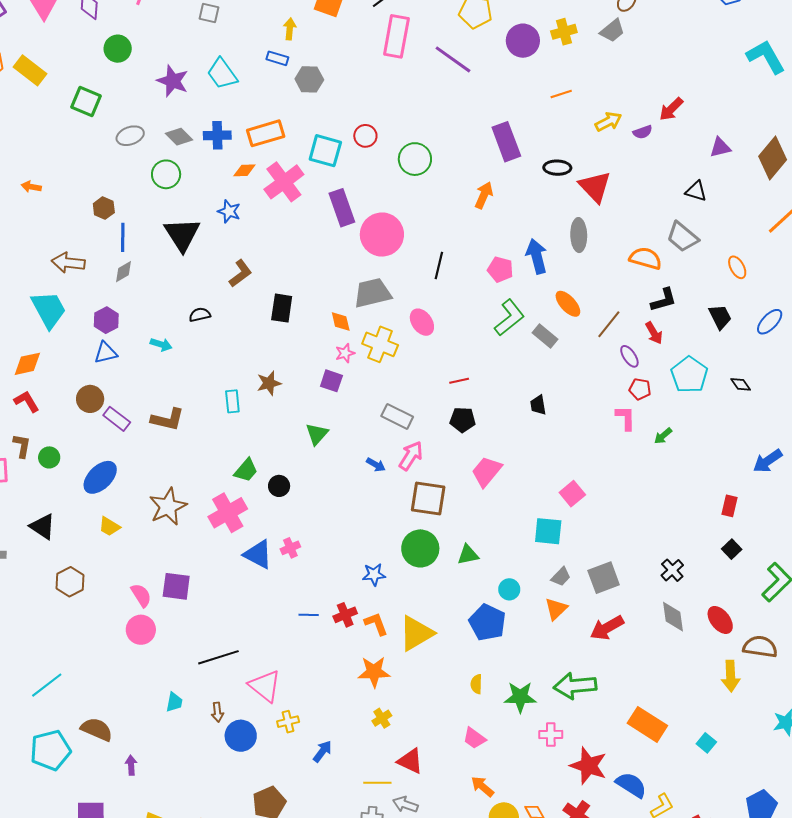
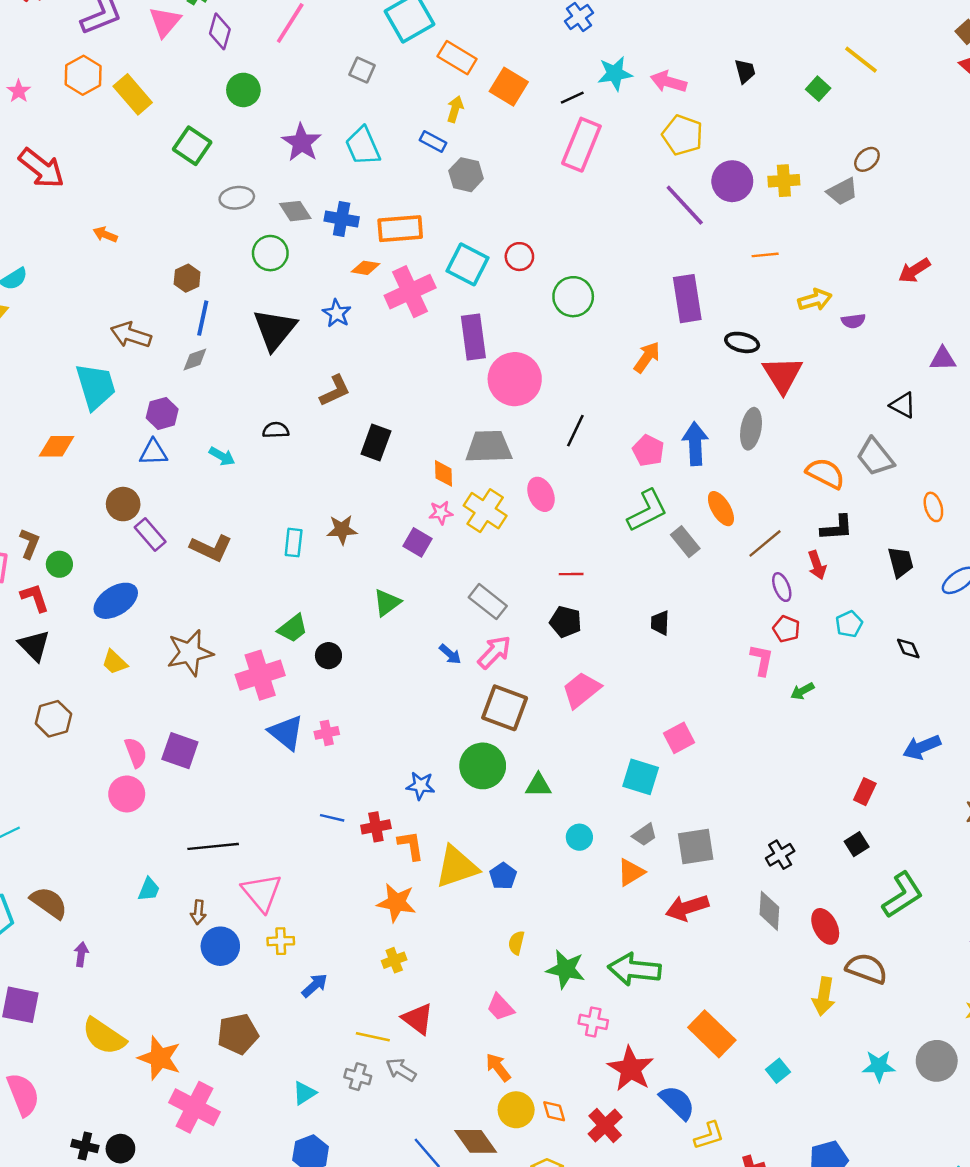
purple line: (453, 59) -> (685, 205), moved
red arrow: (671, 109) -> (914, 270), moved
cyan pentagon: (689, 375) -> (849, 624), size x0.6
red L-shape: (27, 401) -> (35, 598), moved
blue pentagon: (487, 622) -> (503, 876), moved, size x0.6

